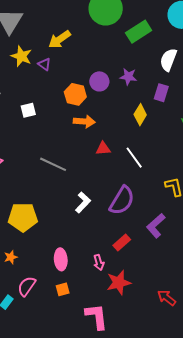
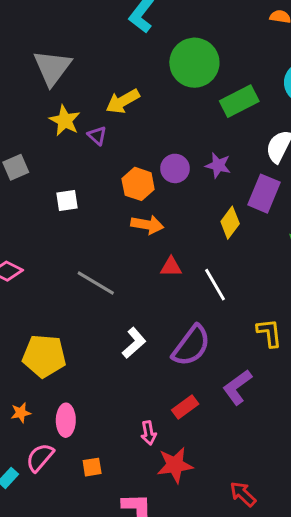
purple rectangle: (161, 93) -> (264, 194), size x1.4
pink ellipse: (61, 259) -> (66, 420), moved

